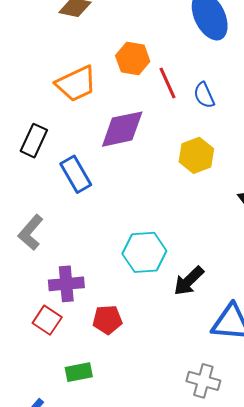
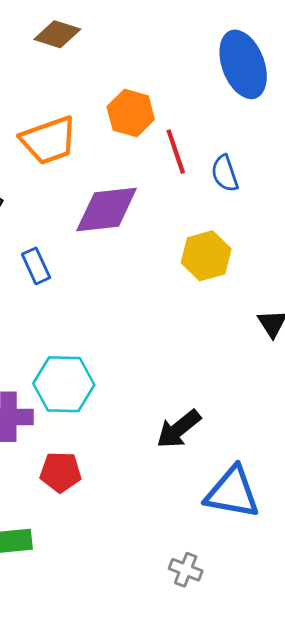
blue rectangle: (76, 174) -> (36, 266), size x0.7
cyan hexagon: (144, 252) -> (64, 384), moved
gray cross: (203, 381) -> (186, 570), size x0.7

